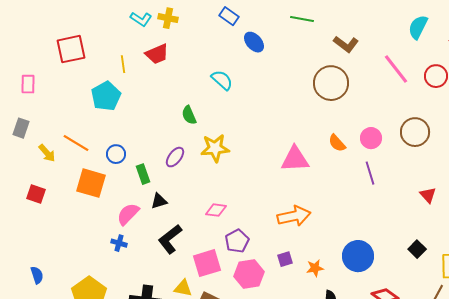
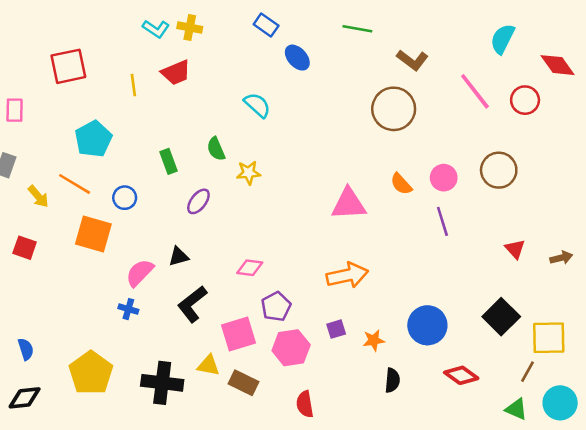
cyan pentagon: (106, 96) -> (93, 139), moved
yellow star: (215, 148) -> (249, 173), moved, size x0.7
green rectangle: (143, 174) -> (168, 161), moved
black square: (417, 249) -> (501, 317), size x1.6

